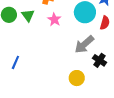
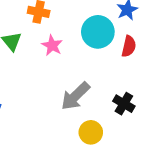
gray arrow: (84, 44) -> (75, 96), moved

